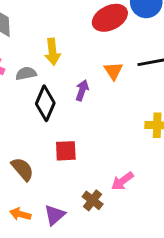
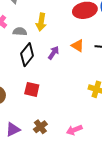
orange triangle: (113, 71) -> (78, 46), turned -40
pink arrow: (122, 181) -> (74, 130), moved

